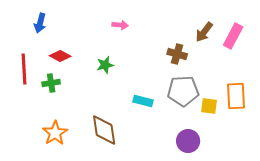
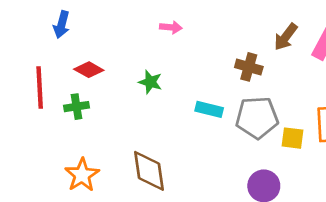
green star: (105, 65) -> (150, 82), turned 30
cyan rectangle: (143, 101) -> (209, 109), moved

